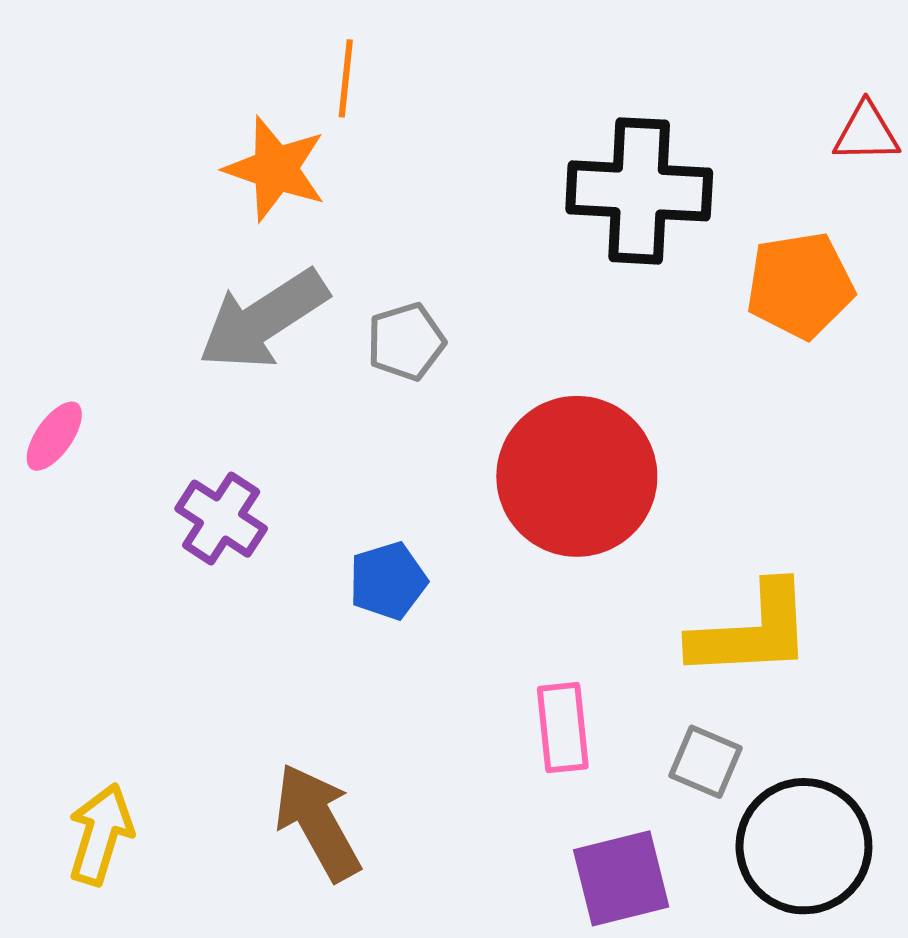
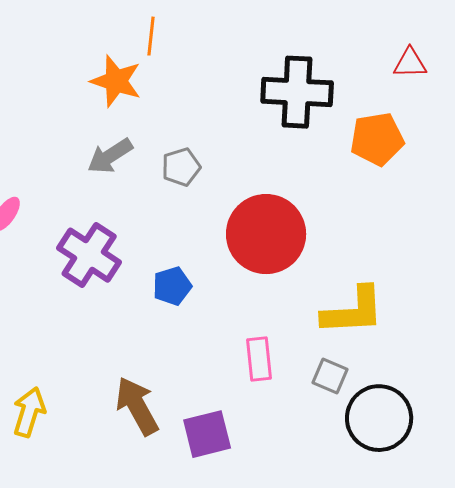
gray arrow: (263, 320) -> (110, 156), size x0.7
purple cross: (221, 519) -> (89, 255), size x1.4
purple square: (621, 878) -> (207, 434), moved

